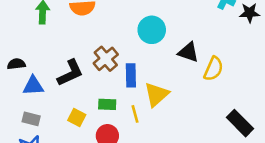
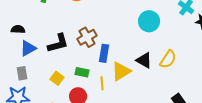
cyan circle: (152, 30) -> (149, 21), moved
black triangle: (188, 52) -> (144, 60), moved
blue triangle: (33, 86) -> (28, 48), turned -36
gray rectangle: (31, 119) -> (22, 73), turned 56

